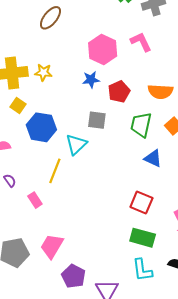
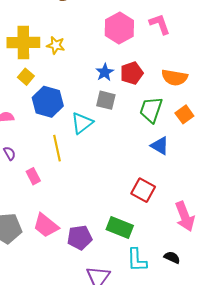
blue star: (91, 80) -> (105, 72), moved, turned -30
yellow line: (55, 171) -> (57, 148), turned -40
green rectangle: (143, 238) -> (120, 227), moved
pink trapezoid: (52, 246) -> (46, 226), turned -88
purple pentagon: (73, 276) -> (80, 238), moved, turned 30

